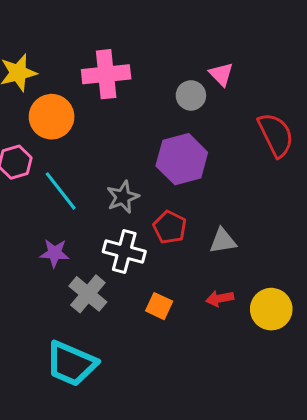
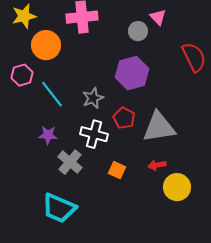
gray triangle: (223, 241) -> (159, 127), size x1.8
yellow circle: (271, 309) -> (177, 187), moved

